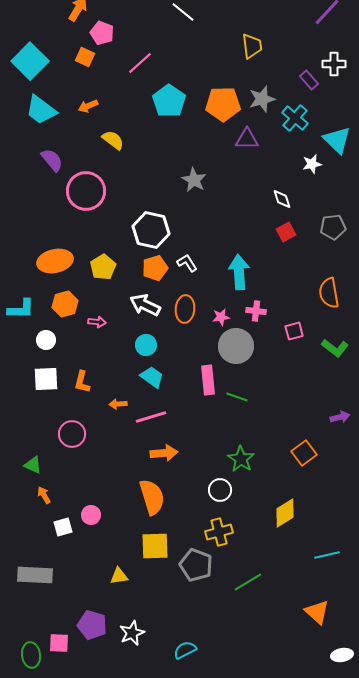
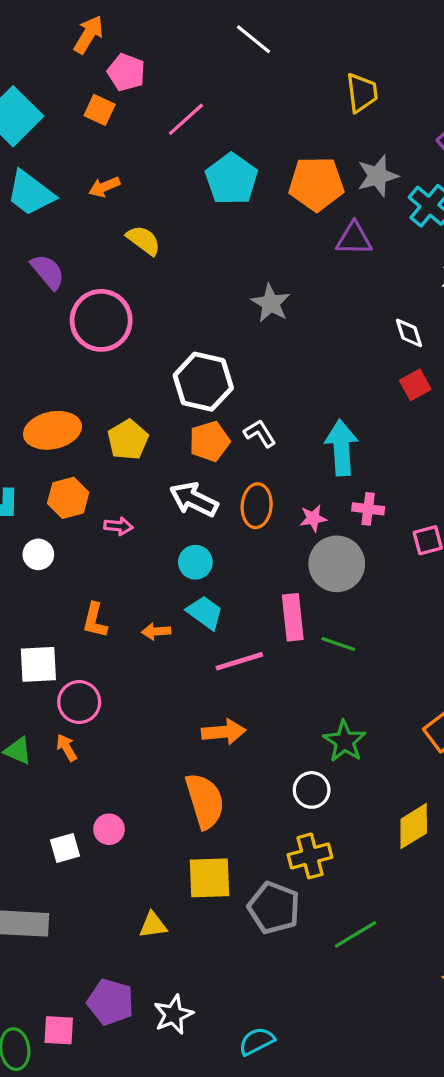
white square: (46, 379) -> (38, 664), moved
orange arrow: (118, 404) -> (156, 631), moved
pink line: (151, 417) -> (239, 661), moved
orange arrow: (44, 495) -> (67, 748), moved

